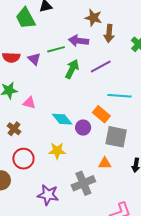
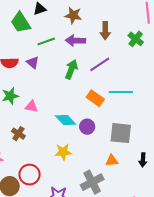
brown star: (93, 18) -> (73, 15), moved
green line: (56, 49) -> (46, 41), moved
orange rectangle: (101, 114) -> (95, 98), moved
red circle: (23, 159) -> (30, 175), moved

